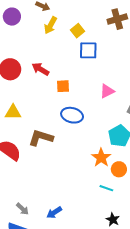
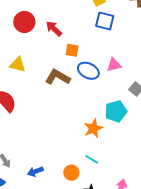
blue ellipse: (72, 115) -> (88, 71), moved
brown L-shape: (41, 138) -> (58, 77), moved
orange circle: (119, 169) -> (71, 173), moved

